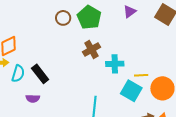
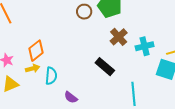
black rectangle: (40, 74) -> (105, 67), moved
purple semicircle: (33, 98) -> (71, 97), turned 48

